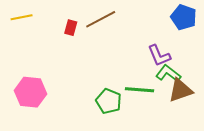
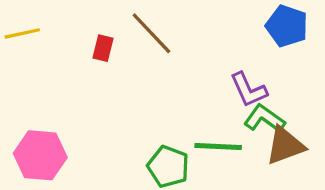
brown line: (101, 19) -> (151, 33), turned 76

